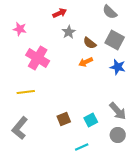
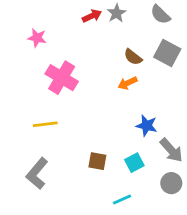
gray star: (69, 32) -> (116, 13), moved
blue star: (118, 67) -> (147, 126), moved
brown square: (64, 119) -> (97, 161), turned 32

